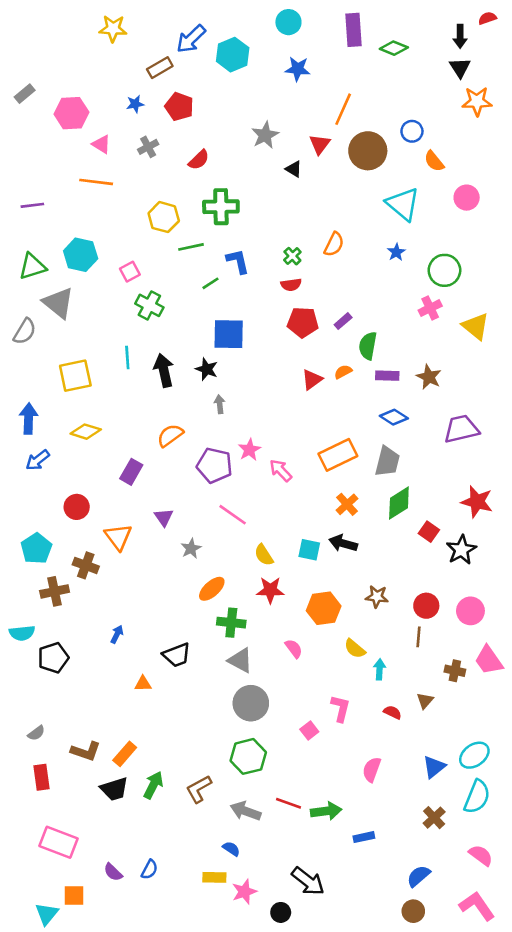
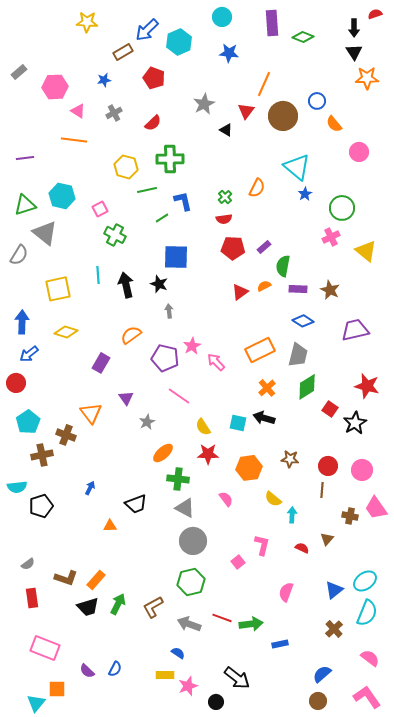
red pentagon: (179, 107) -> (154, 78), moved
cyan triangle: (403, 204) -> (297, 167), moved
red circle: (77, 507) -> (16, 383), moved

